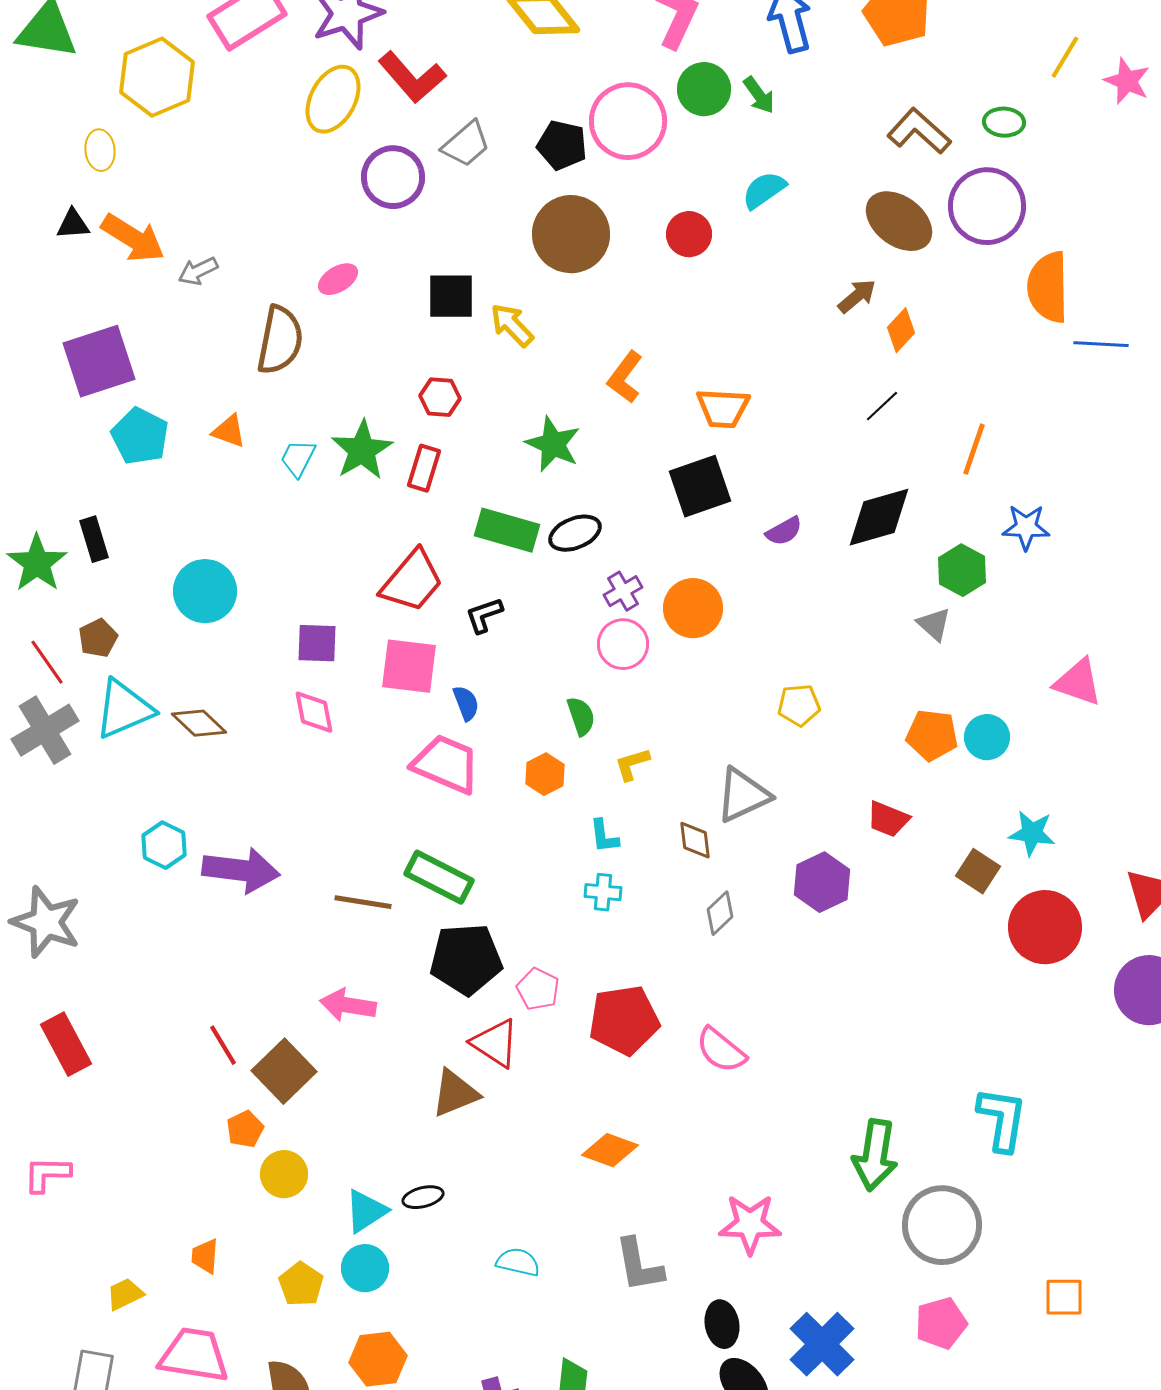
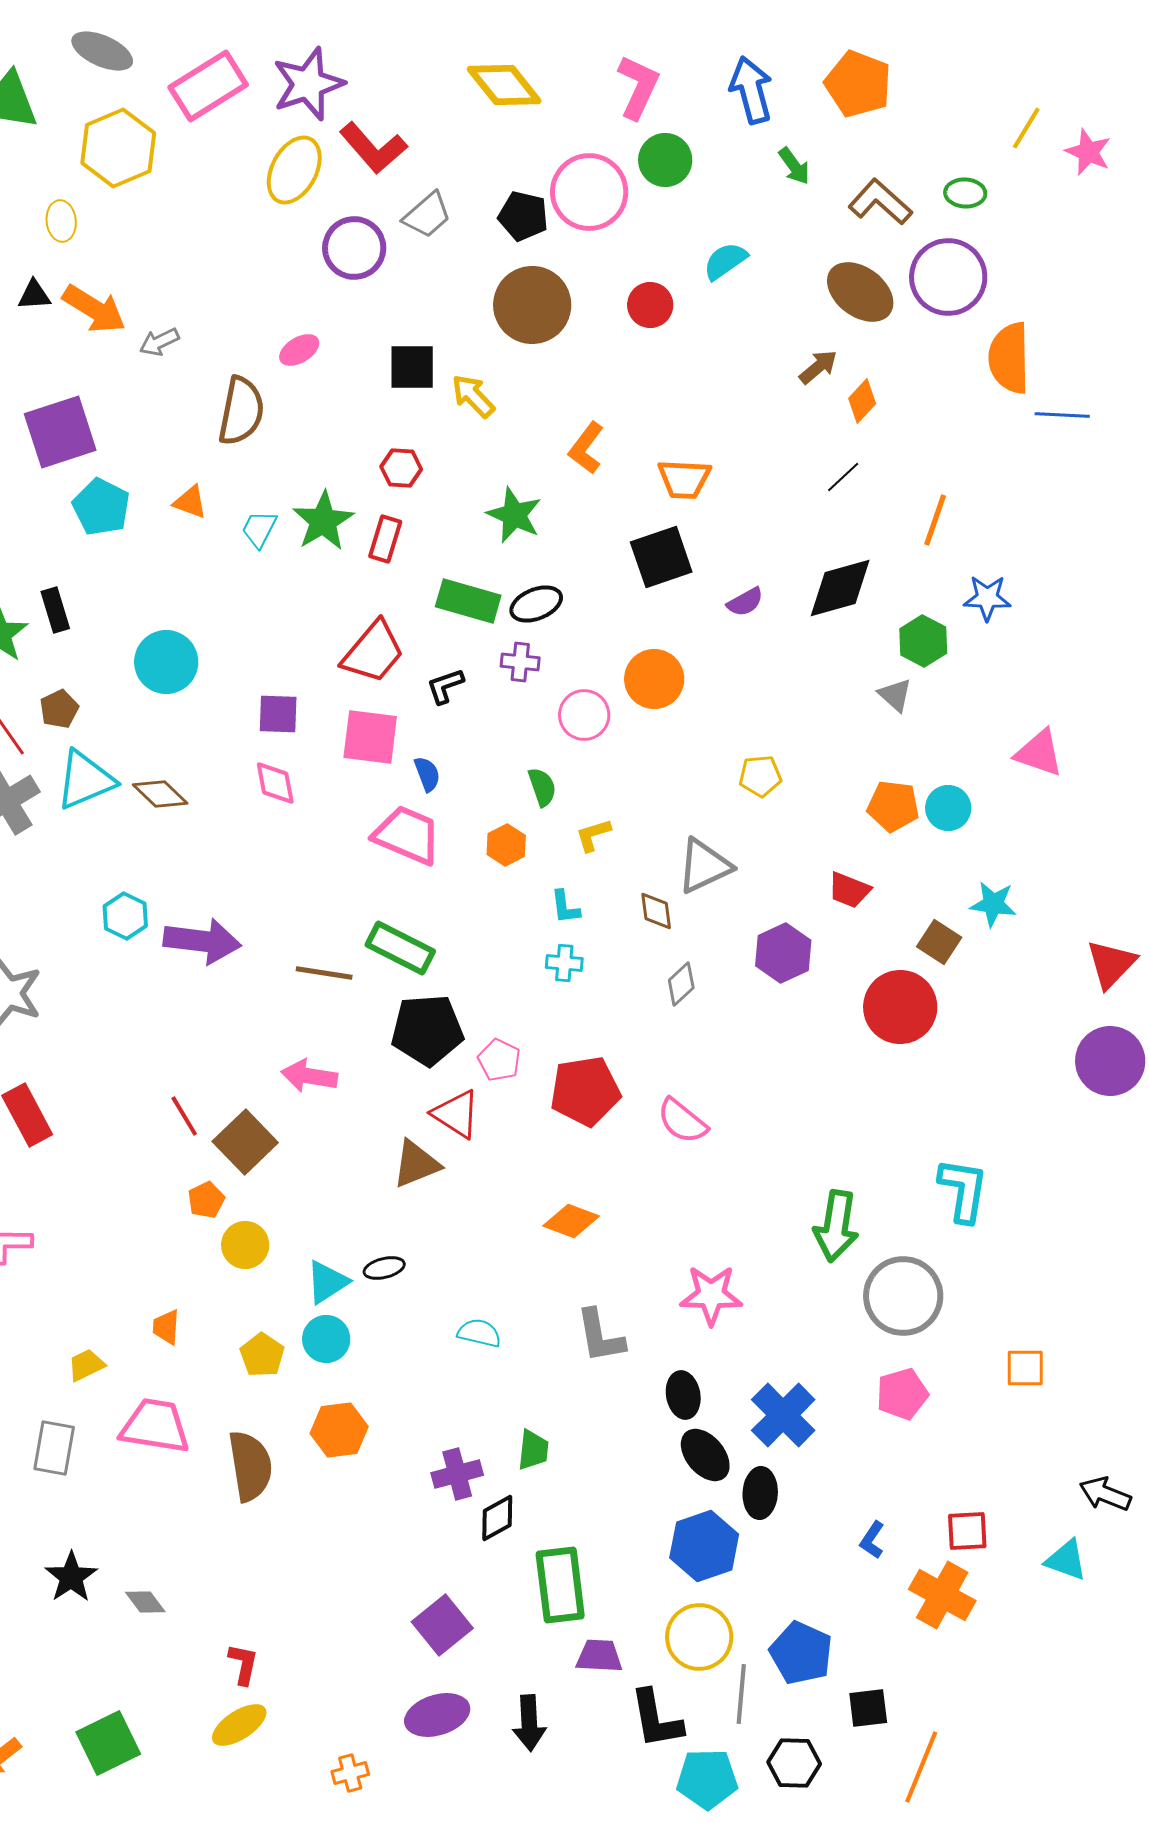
green arrow: (759, 95) -> (794, 166), moved
purple cross: (623, 591) -> (520, 662), moved, turned 36
red circle: (1045, 927) -> (900, 1007), moved

